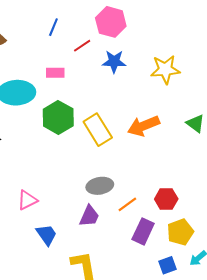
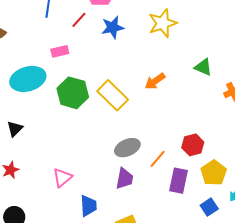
orange arrow: (144, 126) -> (155, 81), size x0.7
blue trapezoid: (46, 235) -> (88, 206), turned 45

